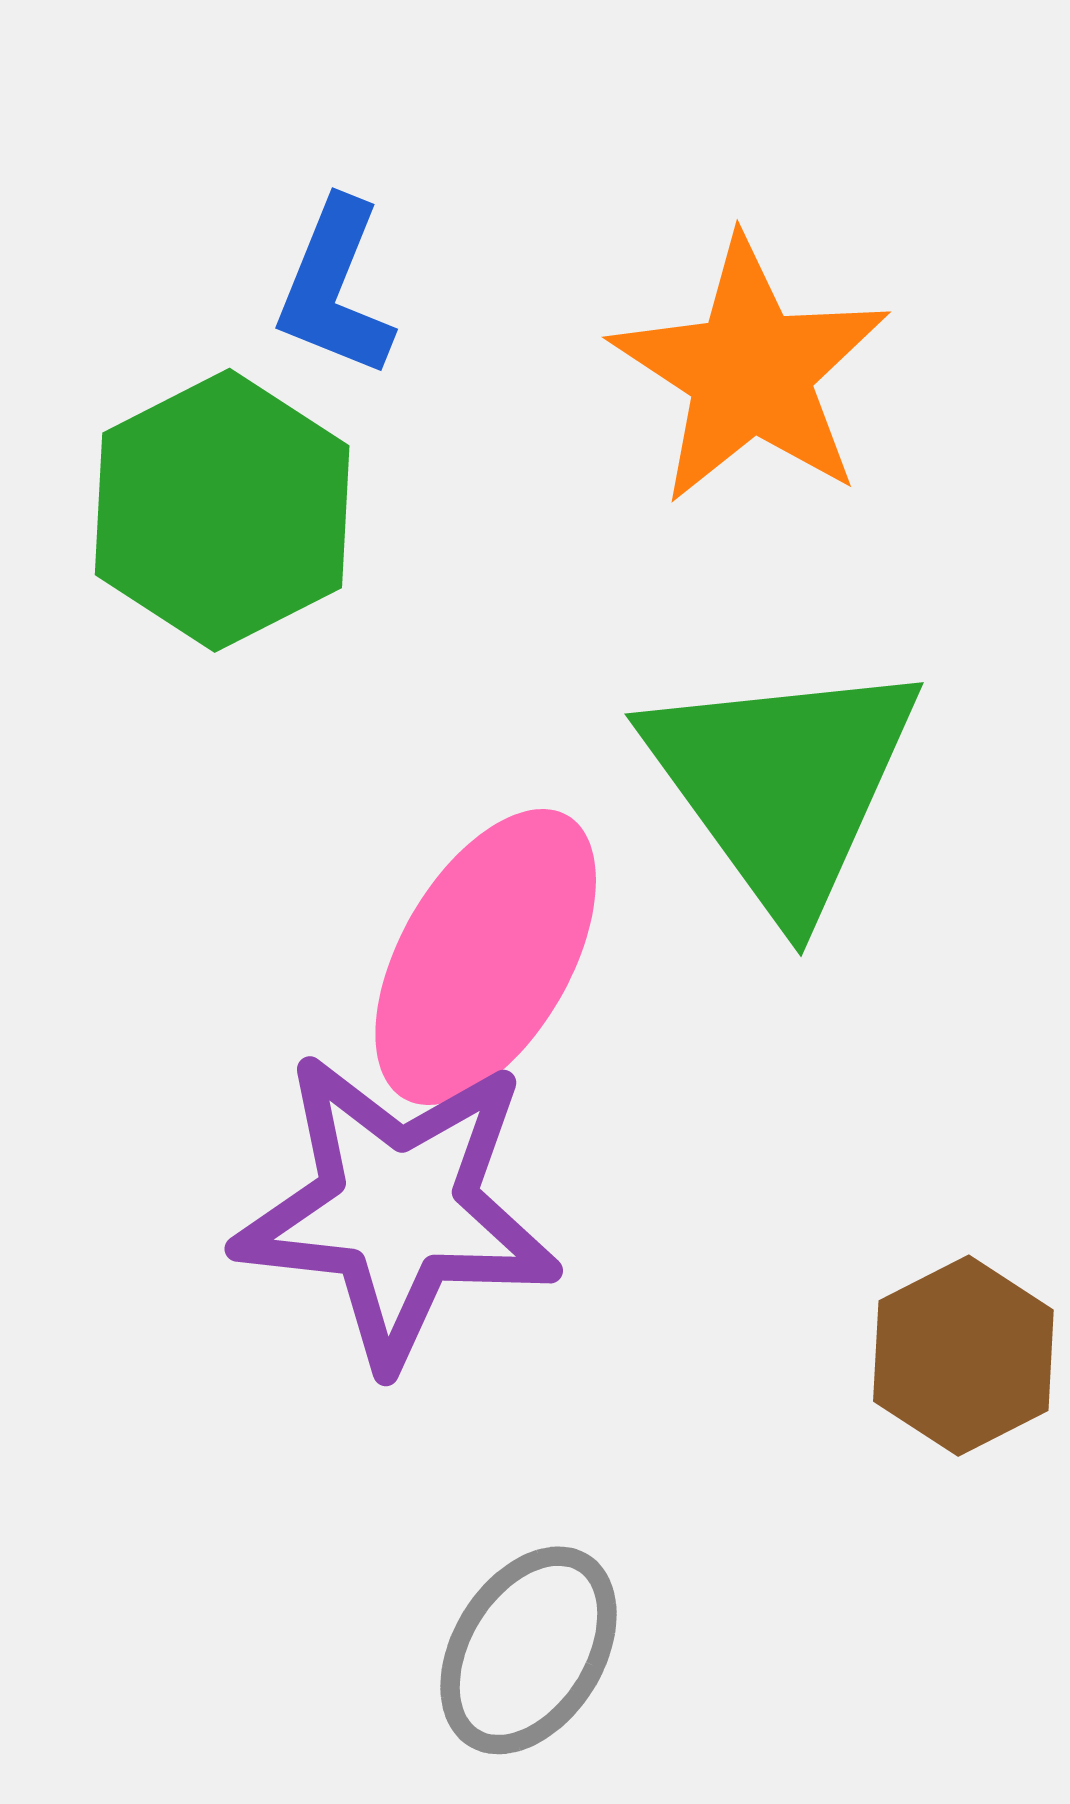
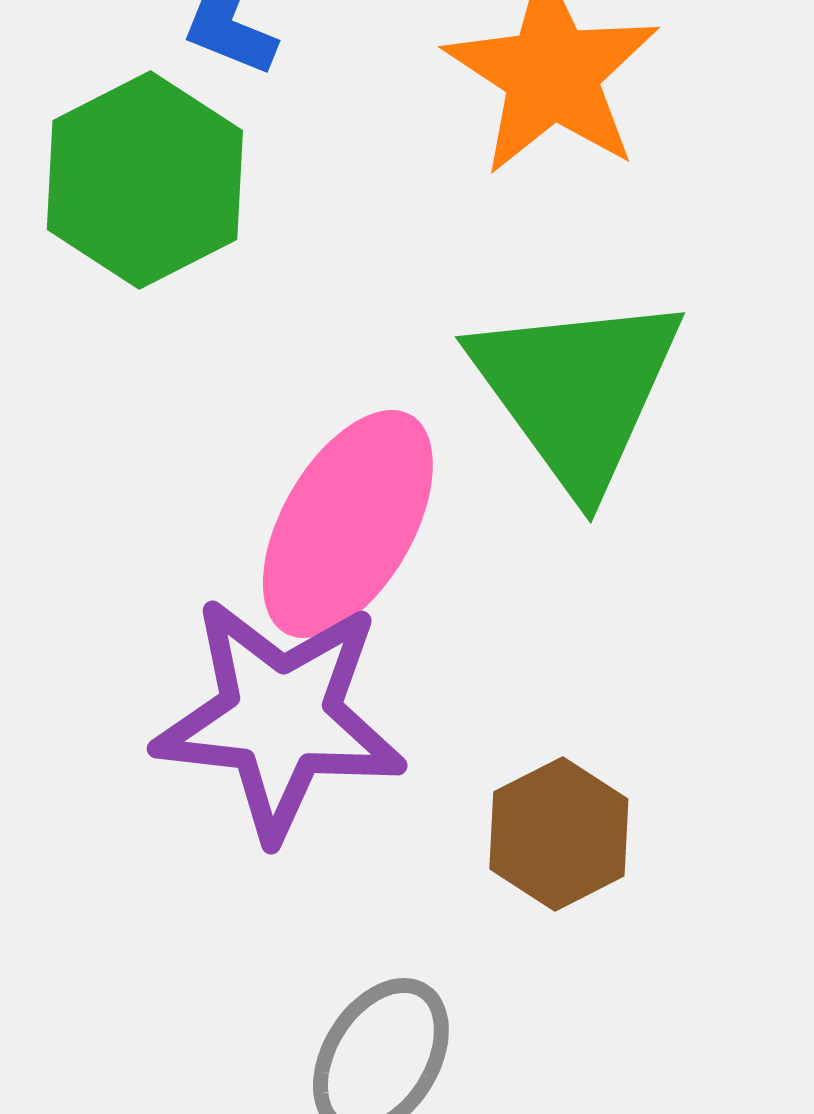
brown hexagon: (963, 1356) -> (559, 834), moved

